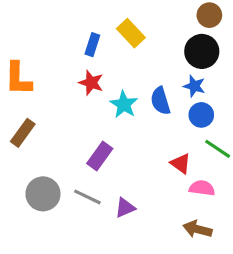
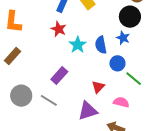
blue circle: (201, 115) -> (117, 63), moved
red triangle: (181, 163) -> (98, 87), moved, turned 32
purple triangle: (125, 208) -> (88, 111), moved, size x1.5

